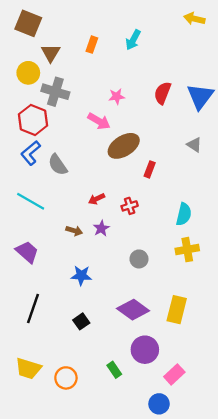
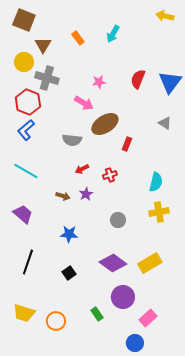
orange rectangle: (92, 45) -> (78, 38), turned -56
gray semicircle: (58, 165) -> (72, 140), moved, turned -48
yellow rectangle: (177, 310) -> (150, 263), turned 45

